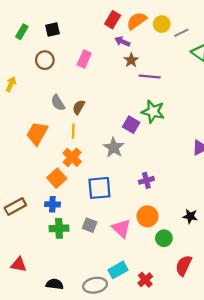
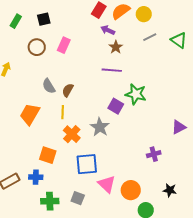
gray line: (181, 33) -> (150, 37), moved
pink rectangle: (84, 59) -> (64, 45), moved
purple line: (150, 76) -> (112, 70), moved
orange cross: (72, 157) -> (72, 134), moved
orange square: (57, 178) -> (48, 155), turned -30
purple cross: (146, 180) -> (154, 154), moved
blue cross: (52, 204) -> (36, 177), moved
pink triangle: (121, 228) -> (107, 184), moved

